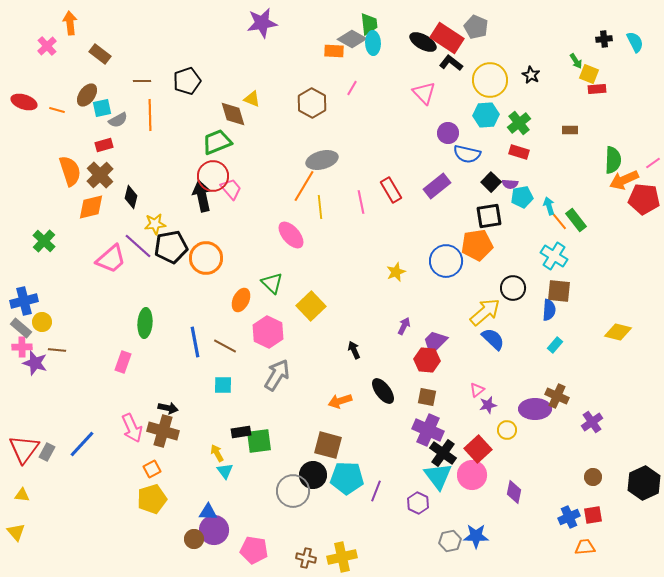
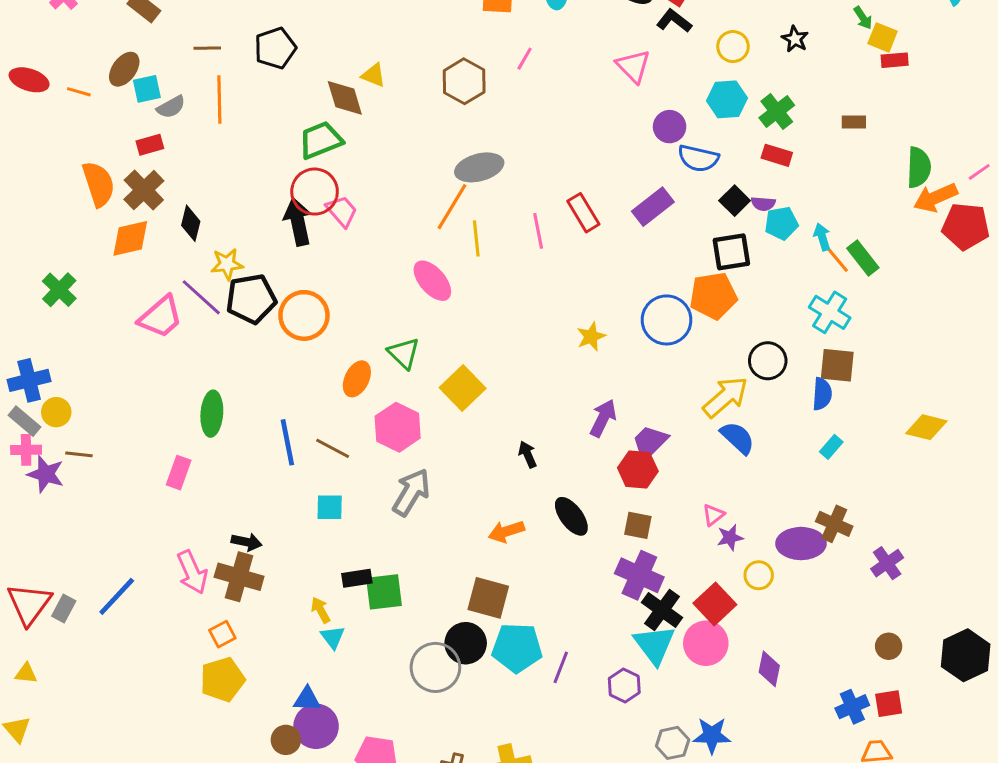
yellow circle: (490, 80) -> (733, 47), size x0.6
purple arrow: (404, 326) -> (603, 418), size x1.4

